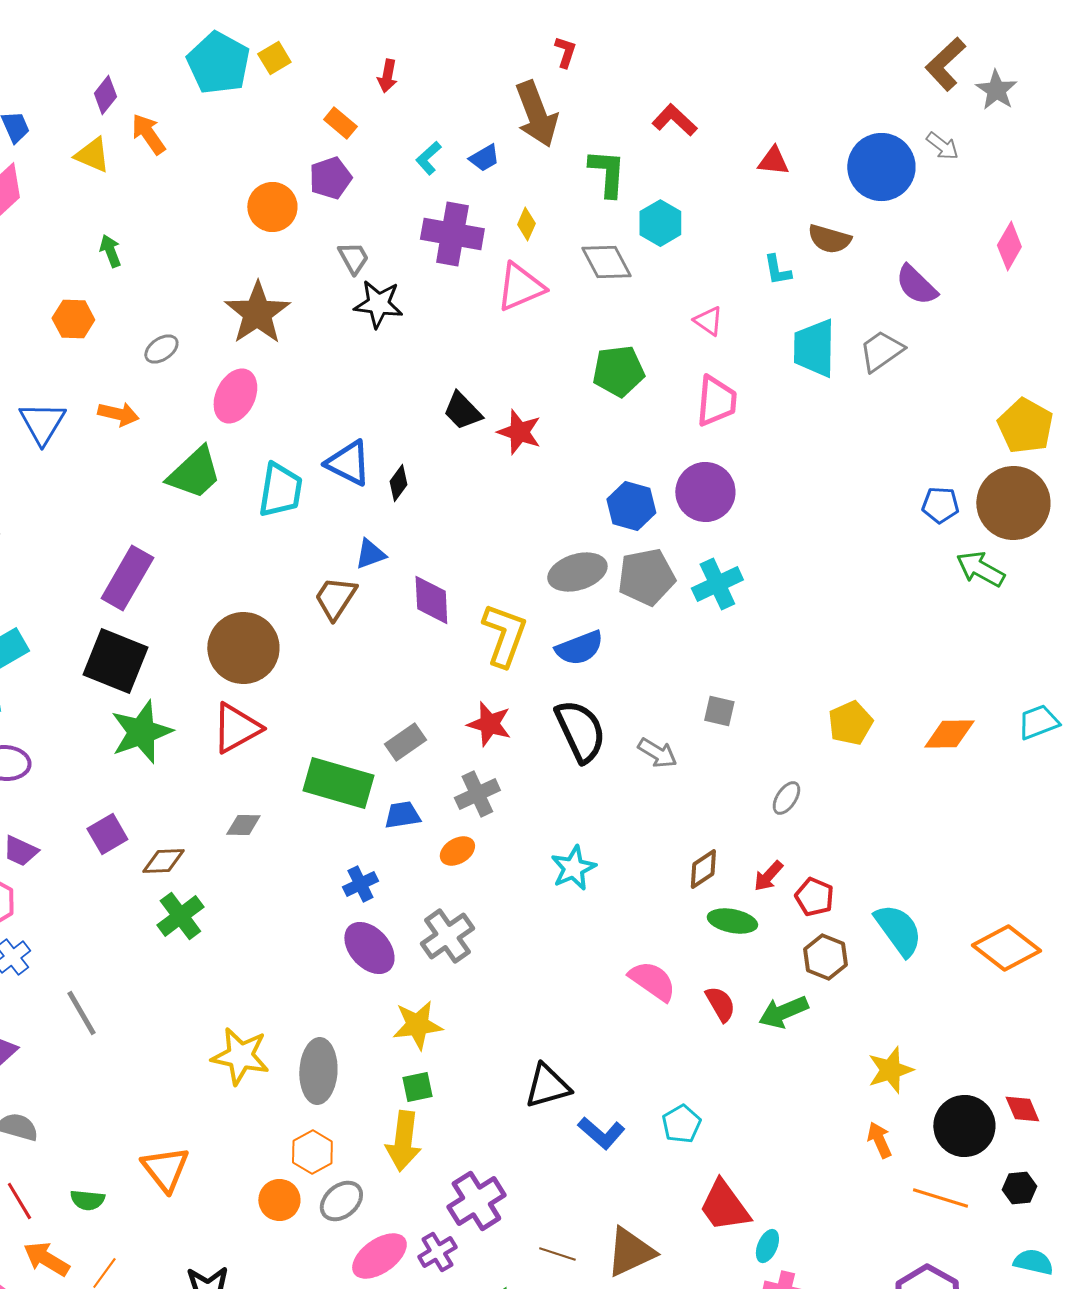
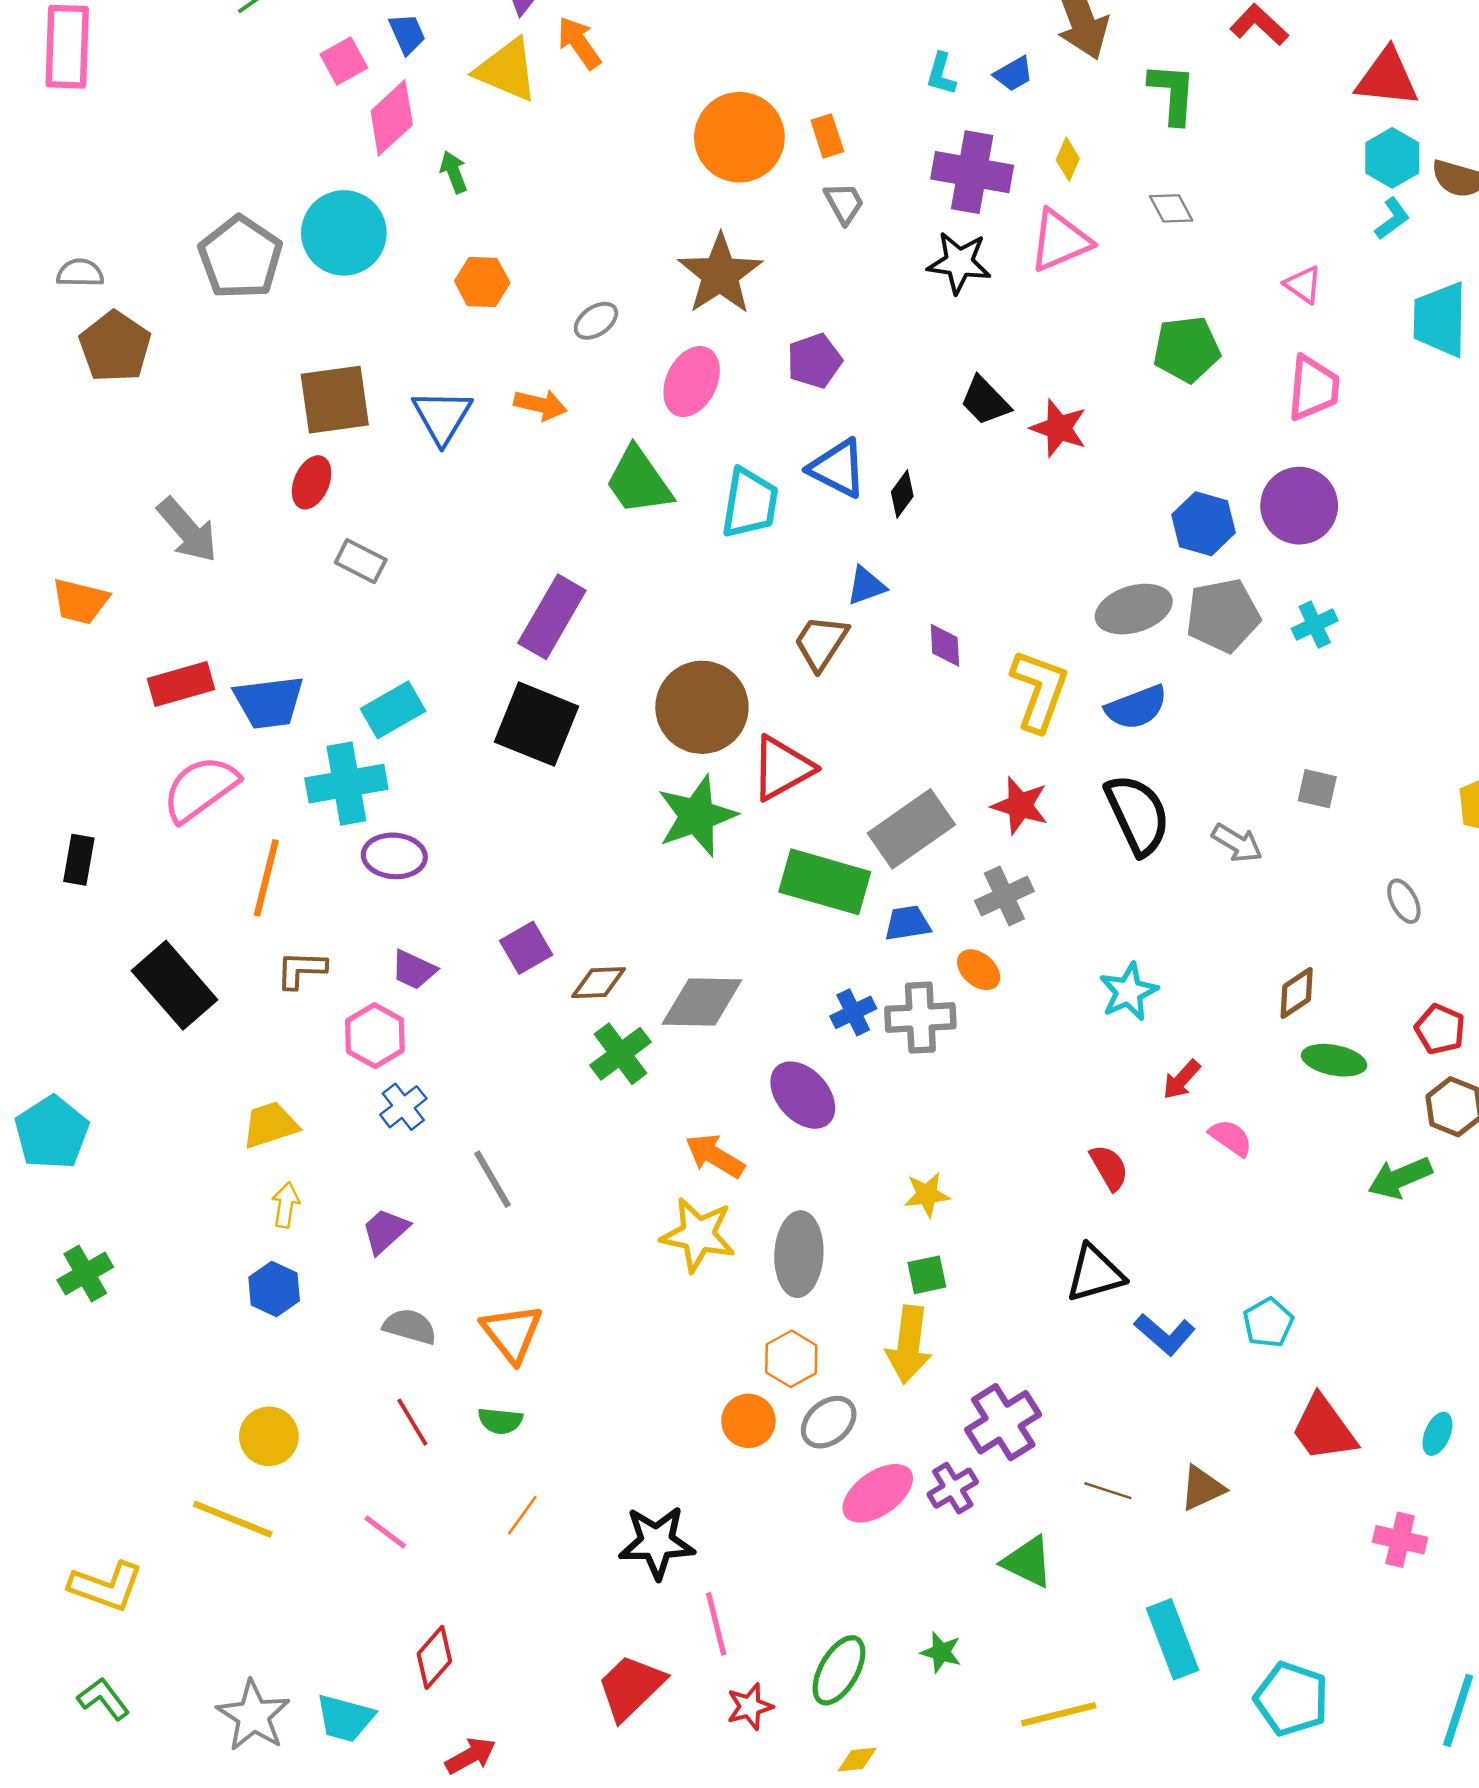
orange rectangle: (340, 123) -> (827, 136), moved, turned 32
yellow triangle: (92, 155) -> (507, 70), size x1.4
cyan L-shape: (428, 158) -> (941, 74), turned -32
red triangle: (773, 161) -> (1387, 78), size x1.6
purple pentagon: (330, 178) -> (814, 361), moved
orange circle: (272, 207) -> (739, 137), size x1.4
cyan hexagon: (660, 223) -> (1392, 158), moved
green arrow: (110, 251) -> (454, 172), moved
gray diamond: (606, 262) -> (1171, 208), size x0.7
cyan L-shape: (777, 270) -> (1392, 219), turned -116
black star: (378, 304) -> (959, 263), moved
green trapezoid: (194, 473) -> (639, 481), turned 98
cyan cross: (717, 584) -> (1315, 625), size x0.7
purple diamond: (431, 600) -> (945, 645), size x0.7
red triangle: (236, 728) -> (782, 768), moved
green star: (141, 732) -> (697, 816), moved
gray rectangle: (405, 742) -> (911, 829), size x1.6
gray ellipse: (786, 798) -> (1404, 901), turned -60
gray diamond: (243, 825) -> (702, 1002), moved, size x1.8
orange ellipse: (457, 851) -> (979, 970), turned 72
red arrow: (768, 876) -> (1182, 1080), moved
gray cross: (447, 936) -> (920, 1018), moved, turned 32
purple ellipse: (369, 948) -> (803, 1095), moved
pink semicircle: (652, 981) -> (1231, 1138), size x0.7
red semicircle: (720, 1004) -> (1109, 1167), moved
yellow star: (417, 1025) -> (927, 1195), size x0.7
orange triangle: (165, 1169) -> (512, 1333), moved
cyan ellipse: (767, 1246) -> (1437, 1434), moved
brown triangle: (630, 1252) -> (1202, 1488), size x0.7
orange arrow: (46, 1259) -> (715, 1156), moved

